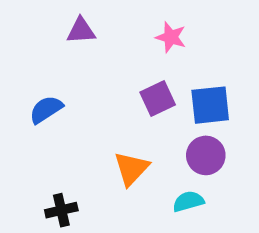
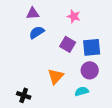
purple square: (158, 99) -> (68, 44), turned -35
blue semicircle: (46, 109) -> (37, 32), moved
black cross: (61, 210) -> (24, 95), turned 32

